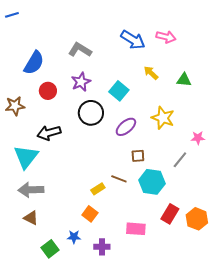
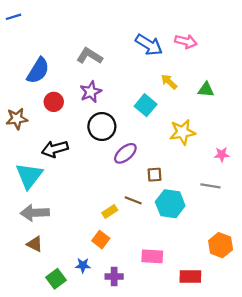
cyan square: (119, 91) -> (146, 105), moved
yellow star: (163, 118) -> (182, 132), turned -30
purple ellipse: (126, 127) -> (125, 153), moved
gray line: (180, 160) -> (210, 186), moved, turned 60
red rectangle: (170, 214) -> (190, 277), moved, turned 60

